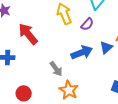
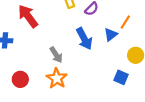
blue arrow: (82, 52) -> (84, 39), turned 80
orange star: (69, 90) -> (57, 78), moved

